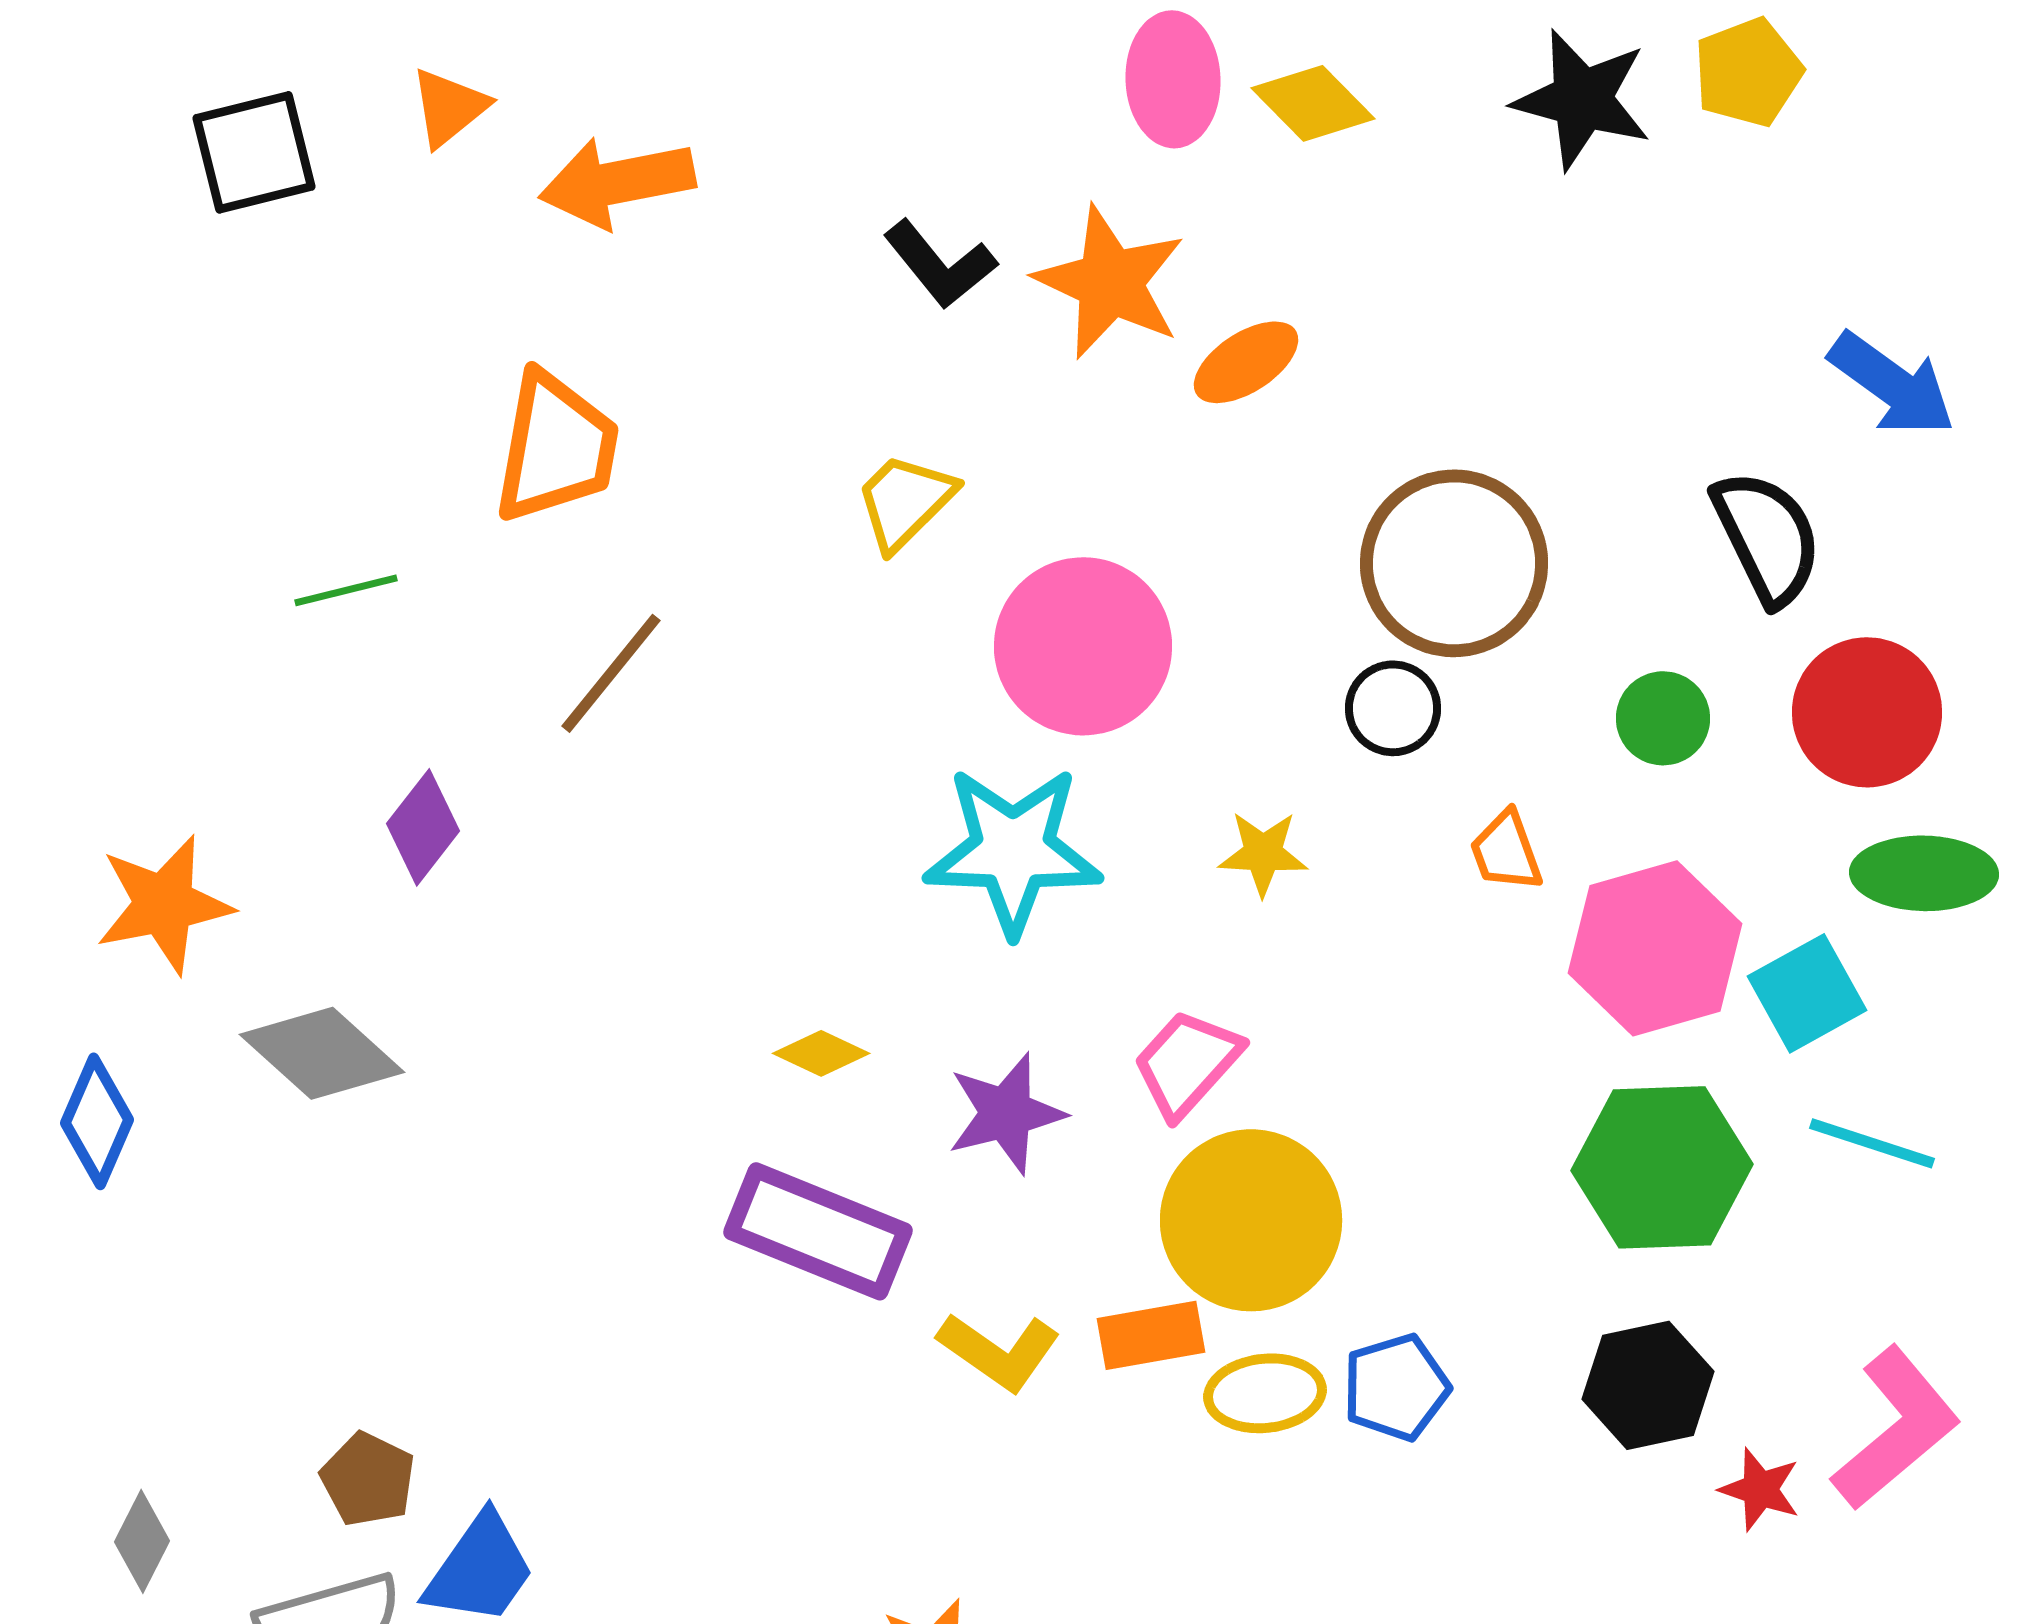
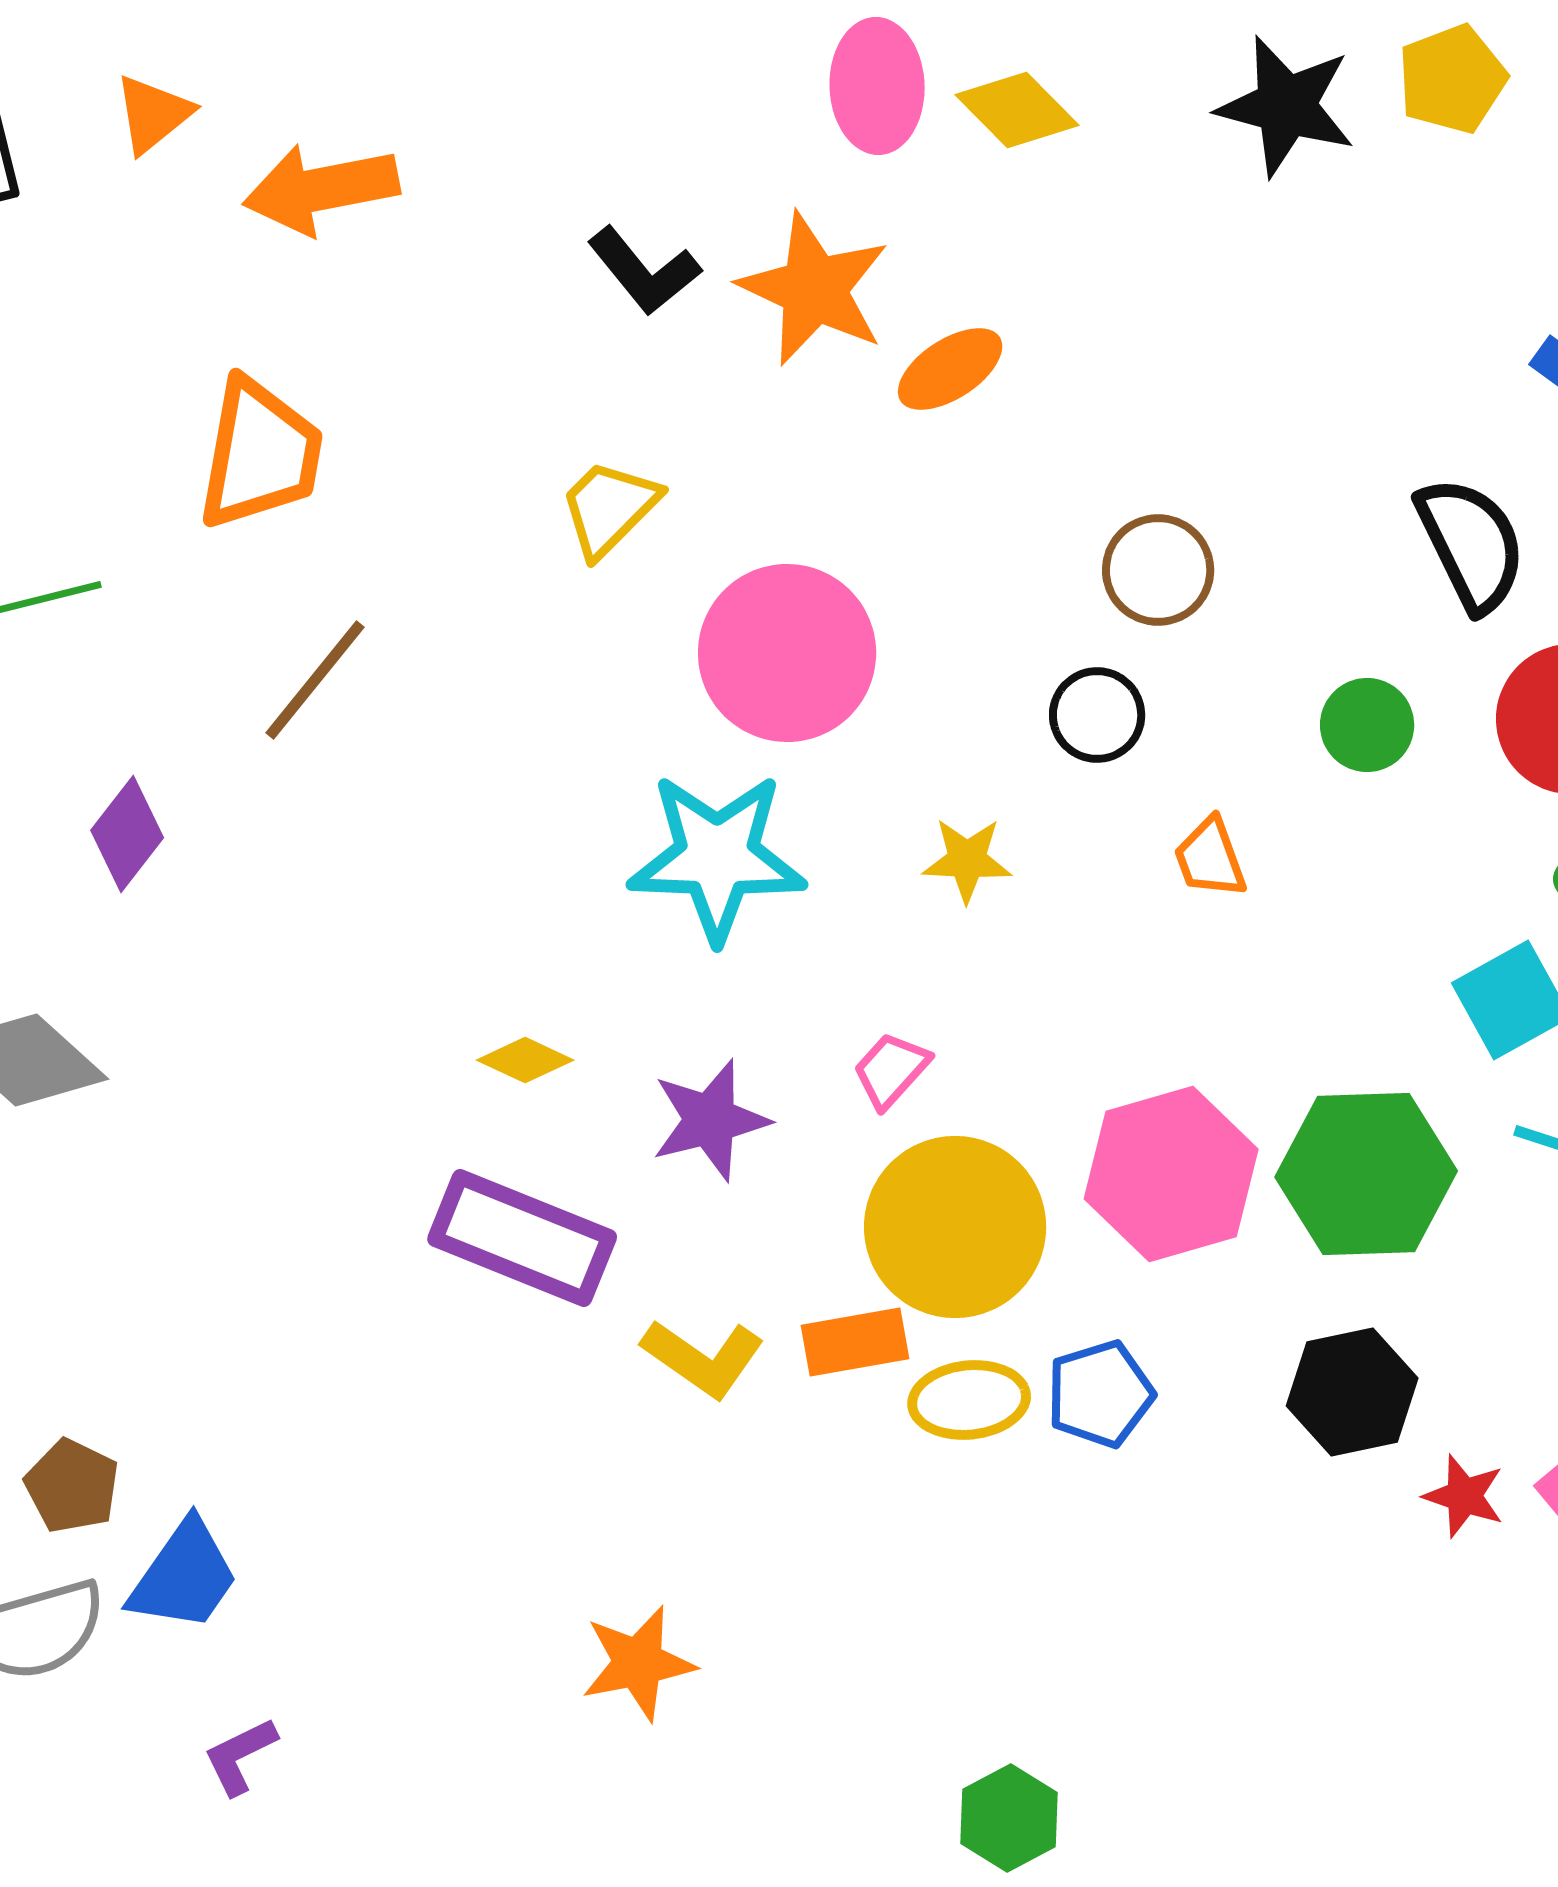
brown circle: (1454, 563) -> (1158, 570), size x0.6
pink hexagon: (1655, 948) -> (1171, 1174), moved
pink trapezoid: (1187, 1063) -> (891, 1070), size x0.7

